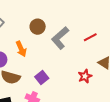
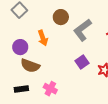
purple square: (42, 77) -> (82, 62), moved

